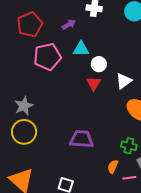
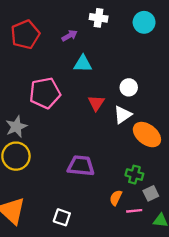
pink pentagon: (47, 57) -> (45, 93), moved
white circle: (99, 64) -> (129, 87), moved
white triangle: (124, 81) -> (123, 115), moved

